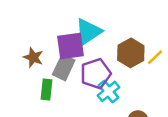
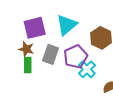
purple square: (70, 46) -> (35, 28), moved
green rectangle: (47, 89) -> (28, 65), moved

